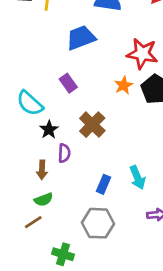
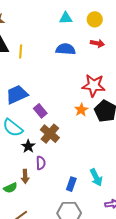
blue trapezoid: (81, 38) -> (17, 95), moved
brown cross: (92, 125) -> (50, 134), moved
green semicircle: (44, 200) -> (10, 188), moved

